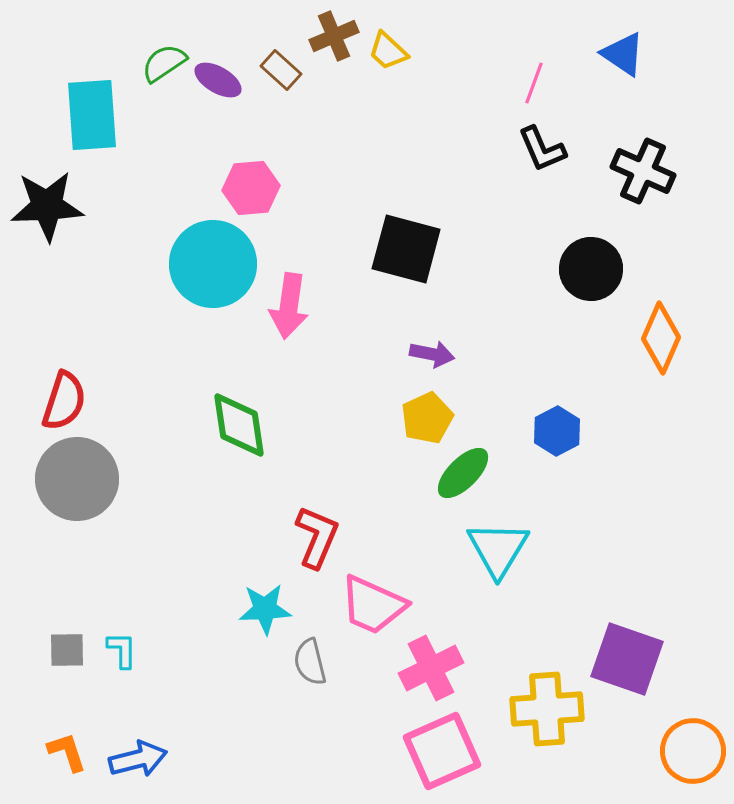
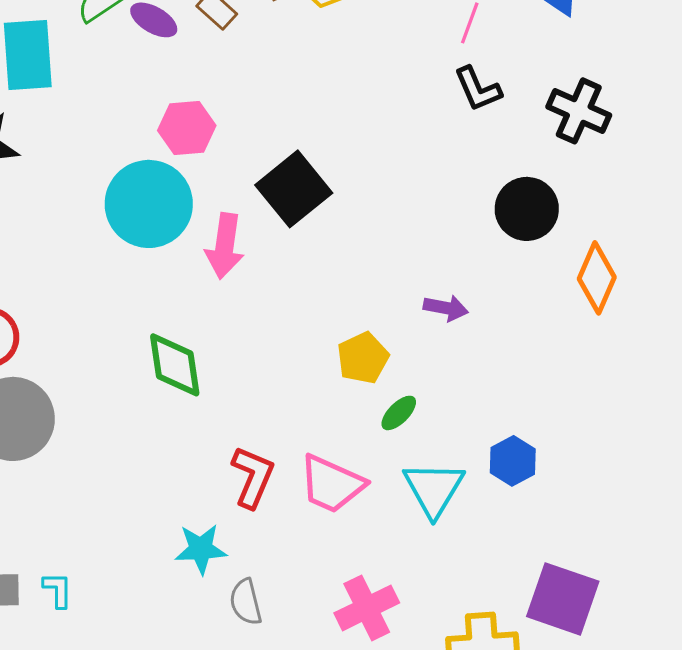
black square: (406, 249) -> (294, 189), moved, turned 36
purple arrow: (432, 354) -> (446, 308), moved
blue hexagon: (557, 431) -> (513, 461), moved
green ellipse: (463, 473) -> (399, 413), size x0.7
pink trapezoid: (373, 605) -> (332, 484), moved

